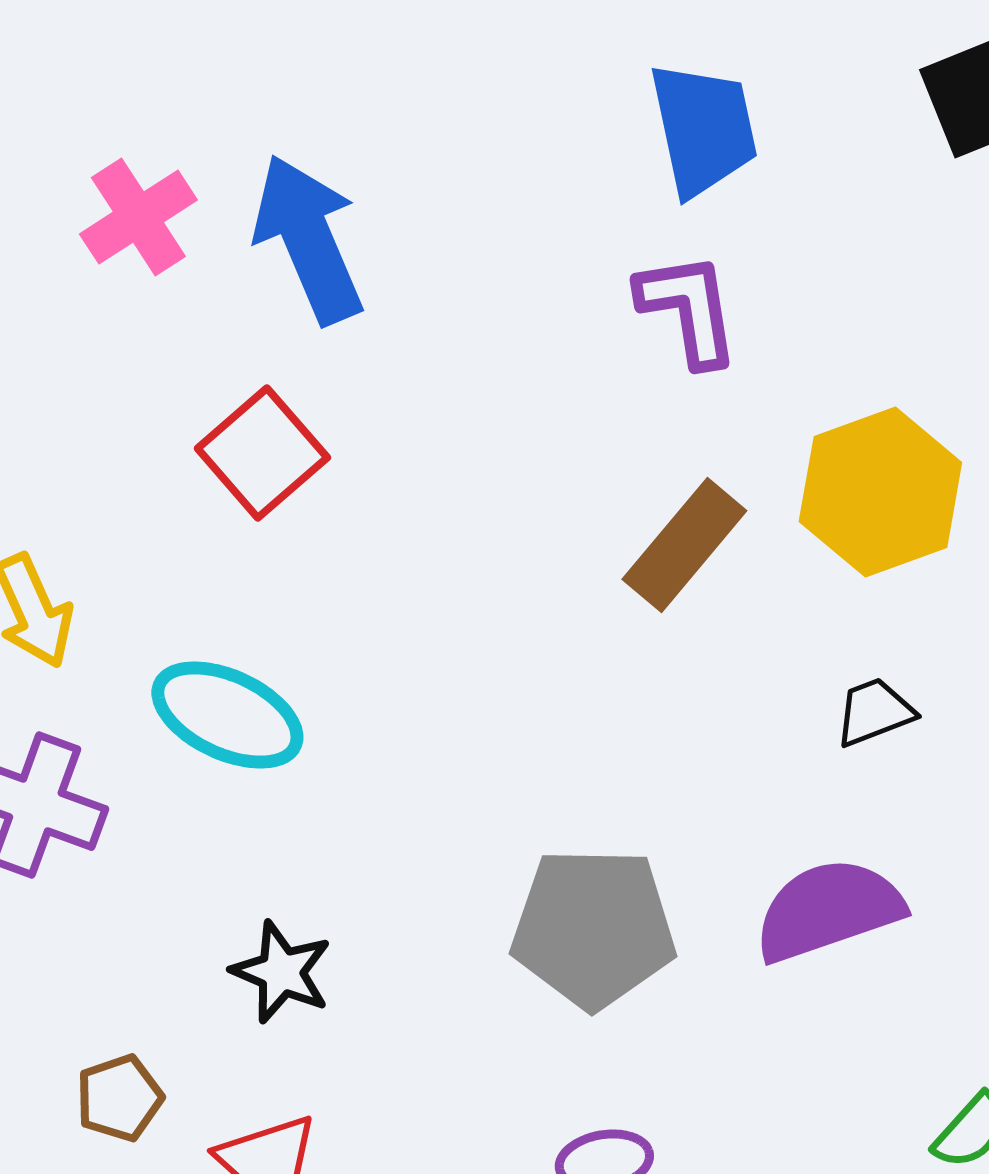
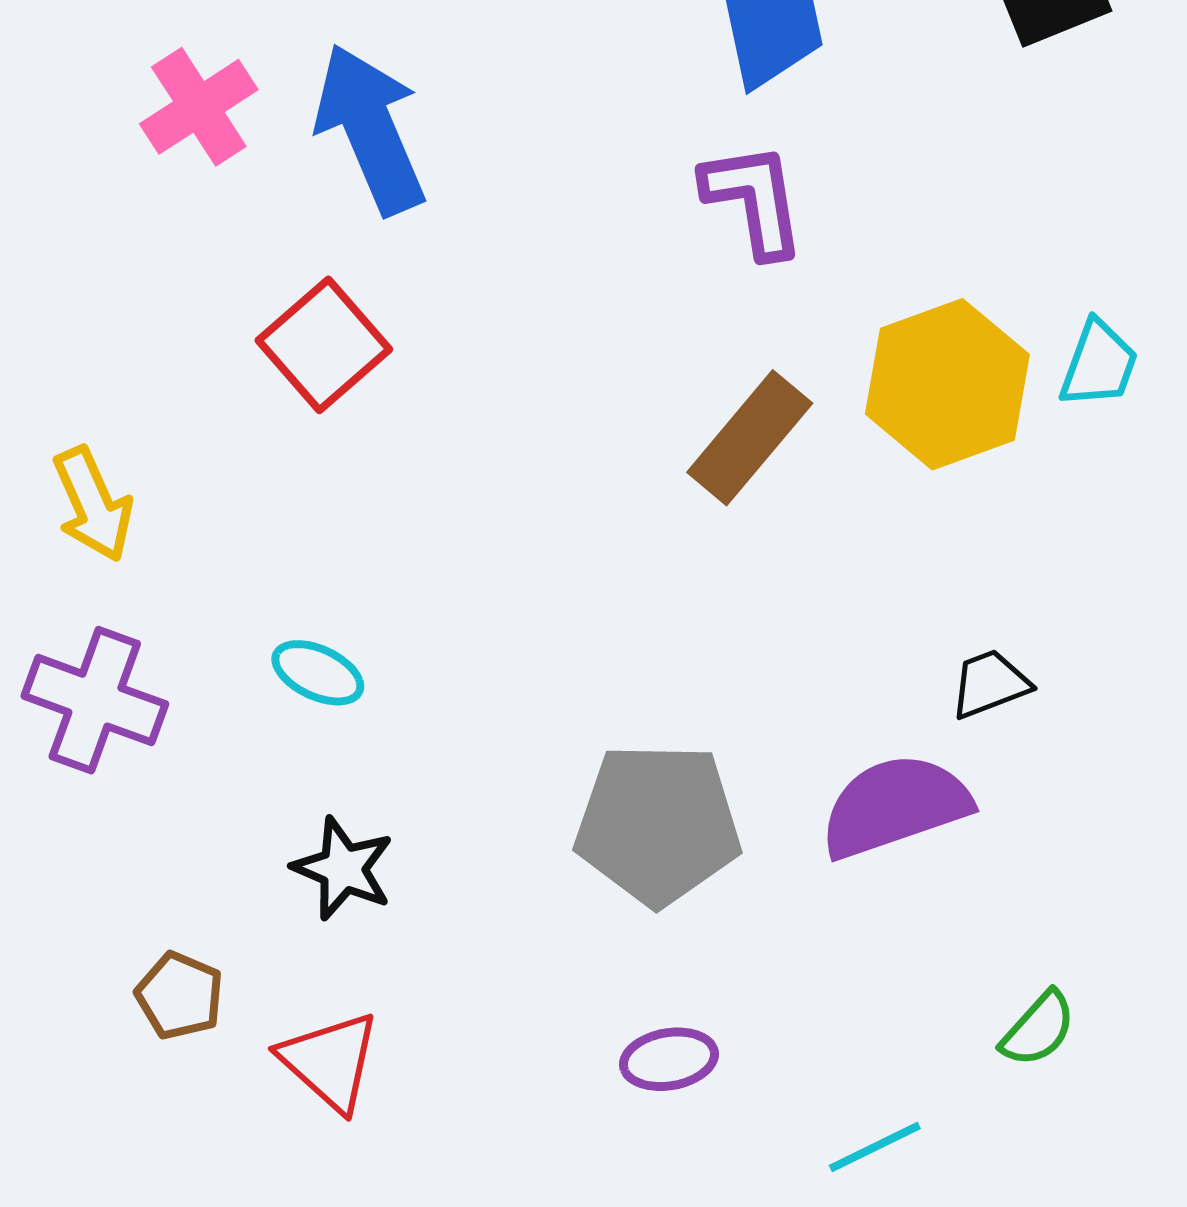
black trapezoid: (874, 712) -> (990, 684), moved
cyan ellipse: (227, 715) -> (318, 673), moved, size x0.6
brown pentagon: (119, 1098) -> (180, 996), turned -30

